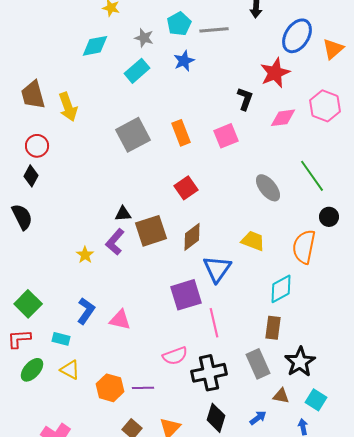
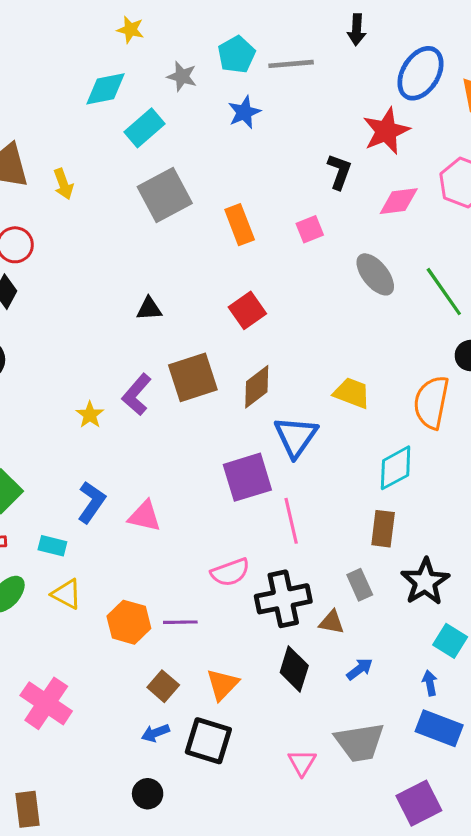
cyan rectangle: (137, 71) -> (144, 128), moved
yellow arrow: (68, 107) -> (63, 184), size x0.7
gray square: (133, 135) -> (165, 195), moved
pink square: (226, 136) -> (310, 229), size x0.7
gray ellipse: (268, 188) -> (375, 274), moved
black triangle: (123, 214) -> (149, 309), moved
gray rectangle: (258, 364) -> (360, 585), size x0.7
brown triangle: (281, 396) -> (332, 622), moved

